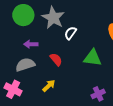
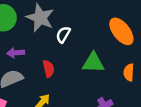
red semicircle: (56, 59) -> (49, 69), turned 32

